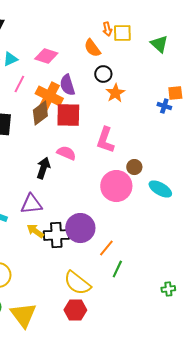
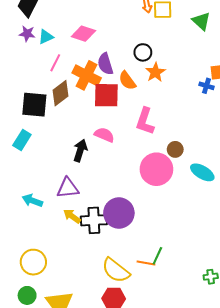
orange semicircle: (92, 48) -> (127, 81), moved
brown diamond: (40, 113) -> (60, 93), moved
orange line: (106, 248) -> (146, 263), moved, turned 60

